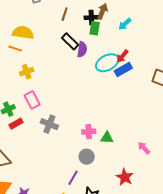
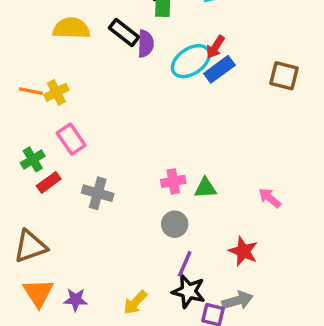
yellow semicircle: (23, 33) -> (71, 28), moved
orange line: (15, 49) -> (31, 91), moved
gray cross: (49, 124) -> (98, 193), moved
purple line: (73, 178) -> (185, 264), moved

